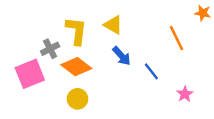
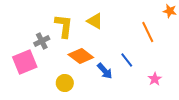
blue arrow: (122, 56) -> (105, 71), moved
orange diamond: (76, 67) -> (81, 56), moved

